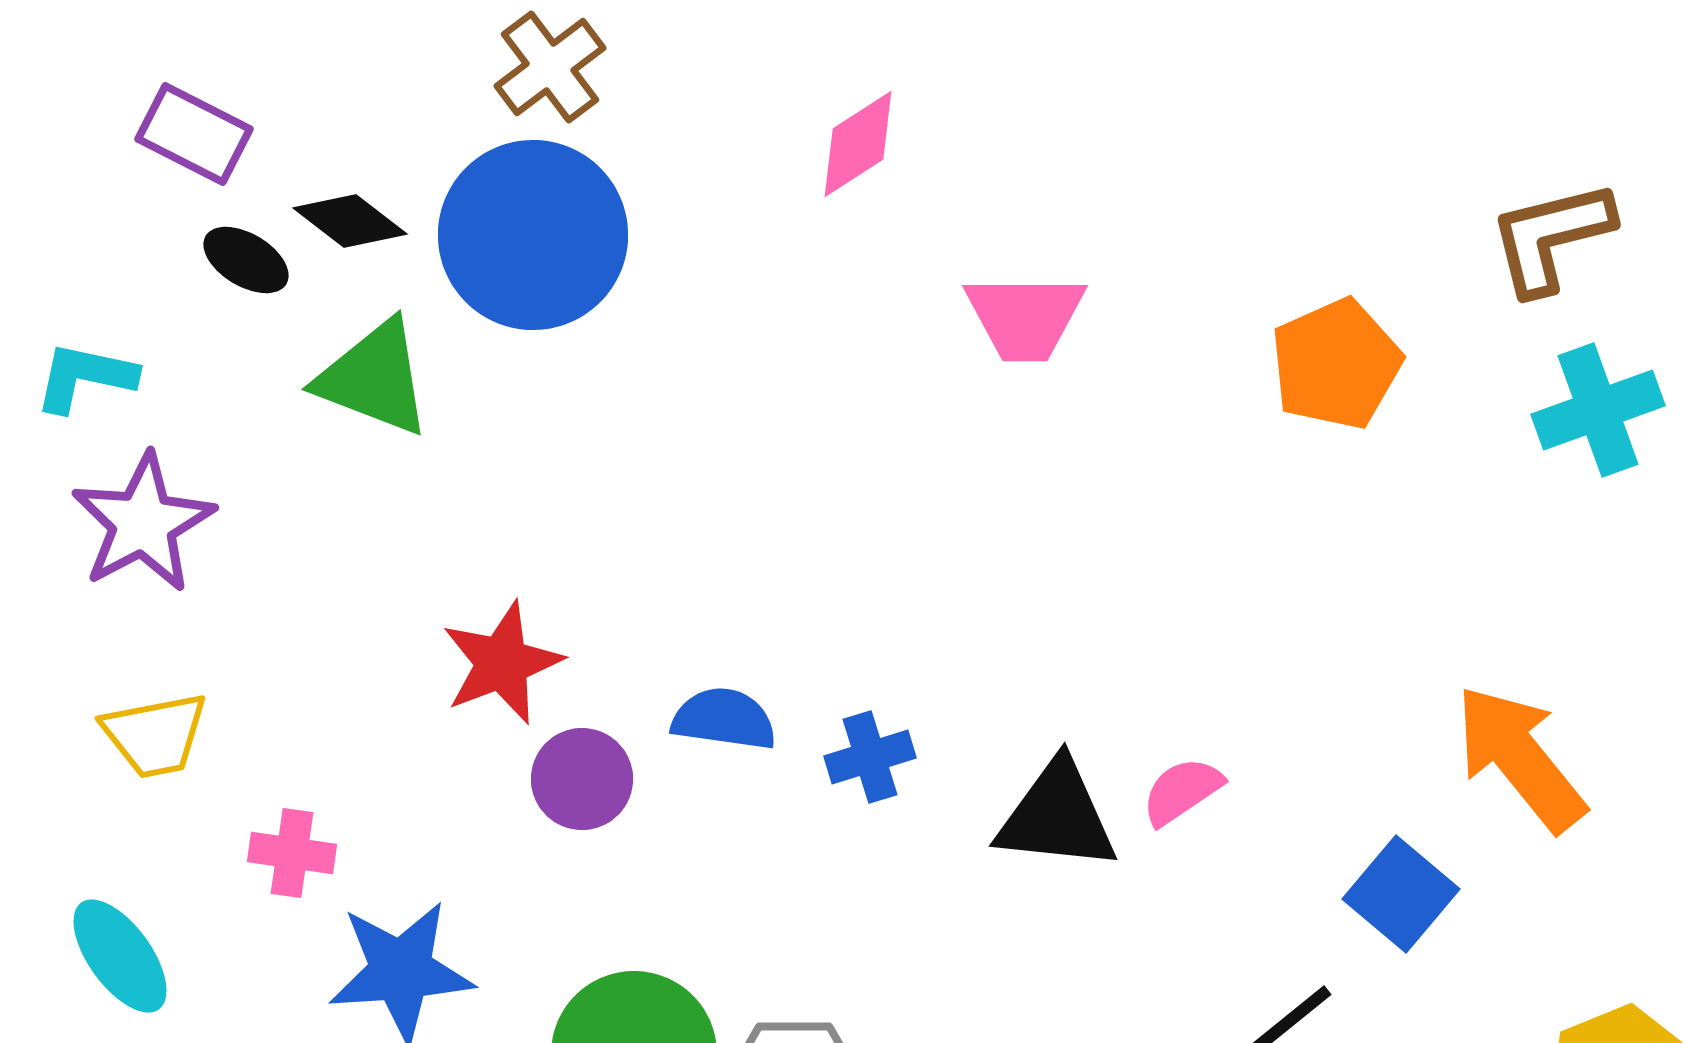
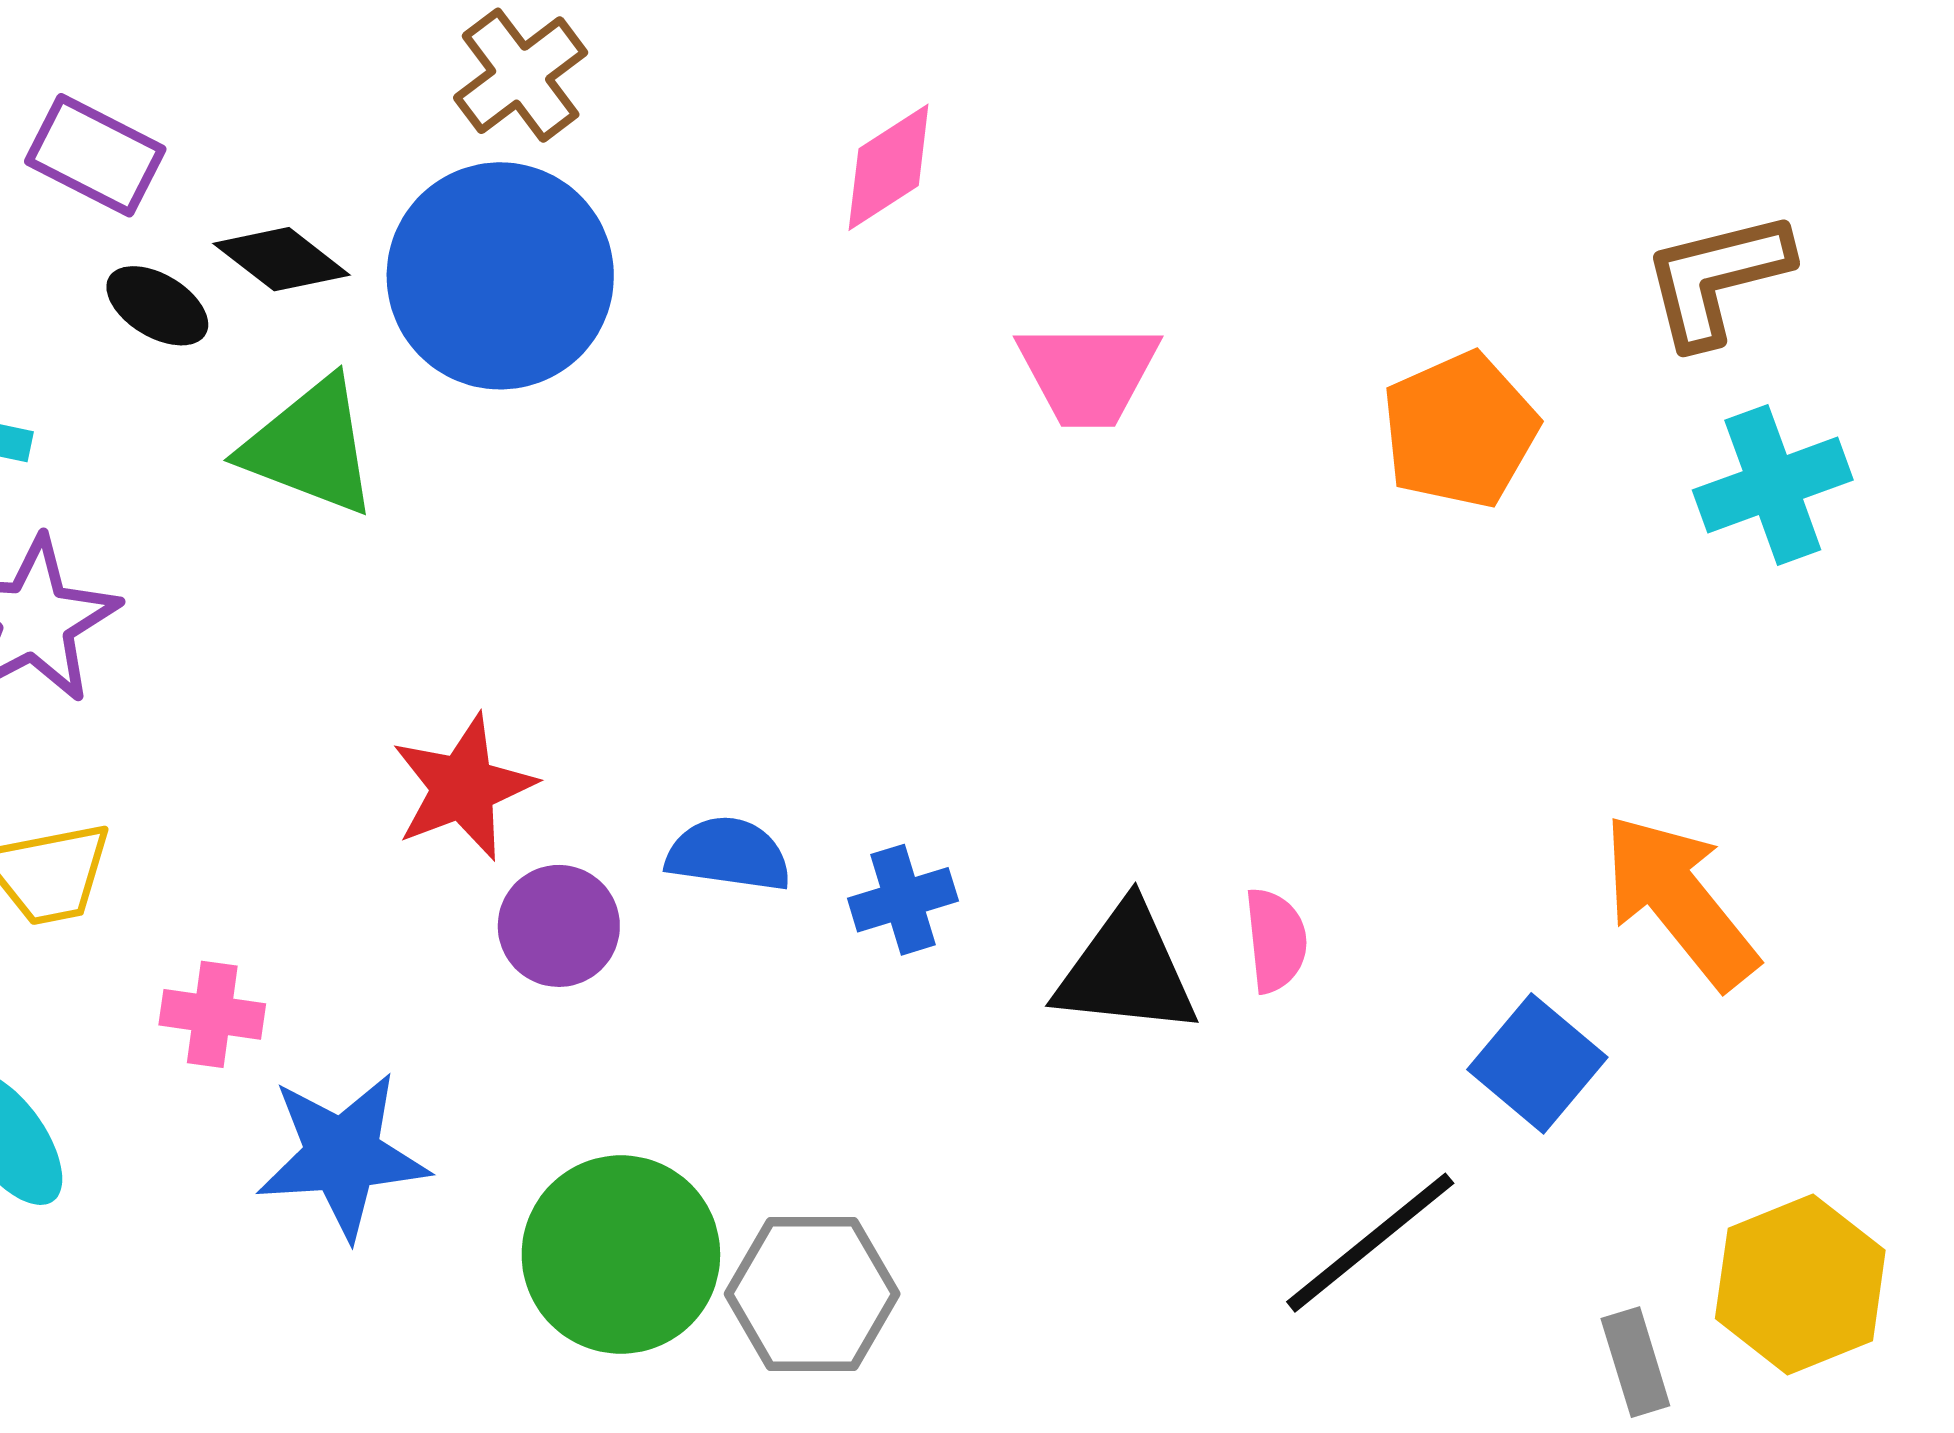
pink semicircle: (1182, 791) -> (1276, 940), turned 118

